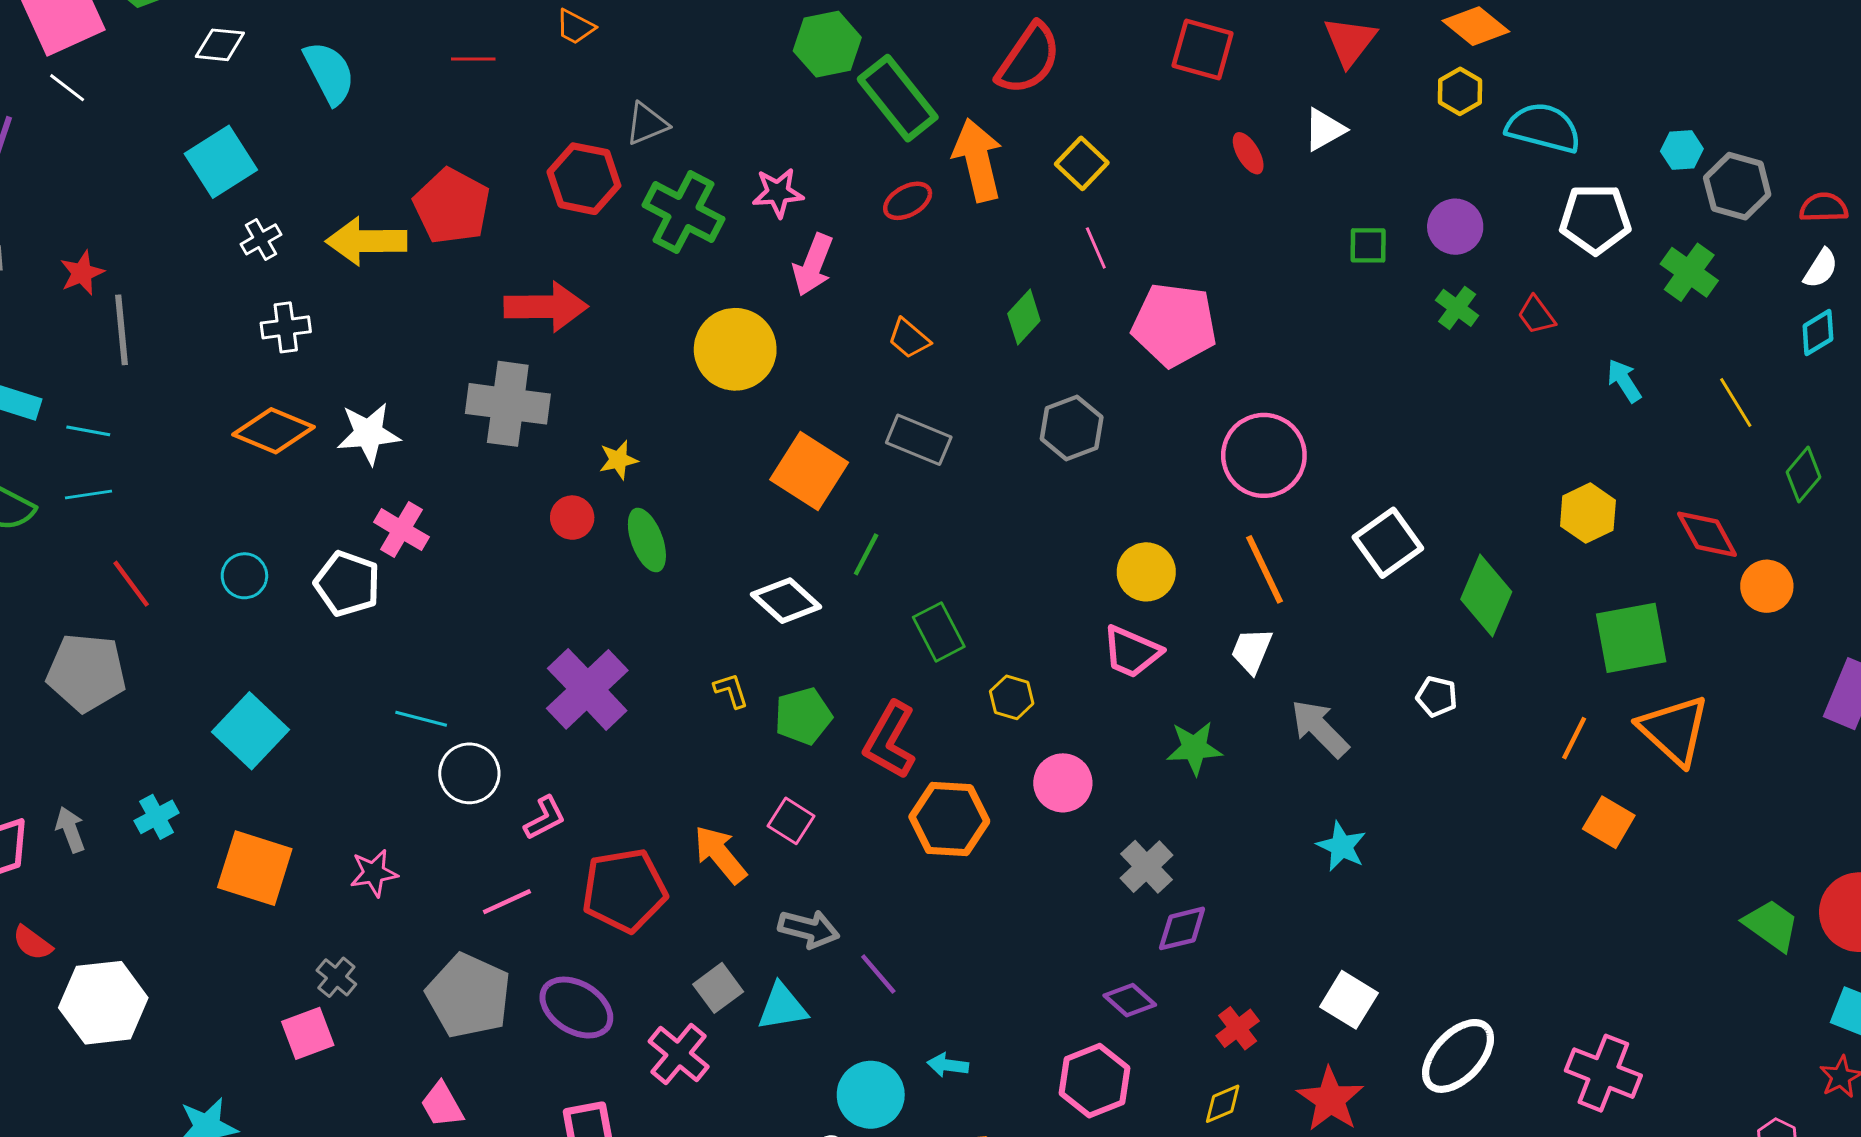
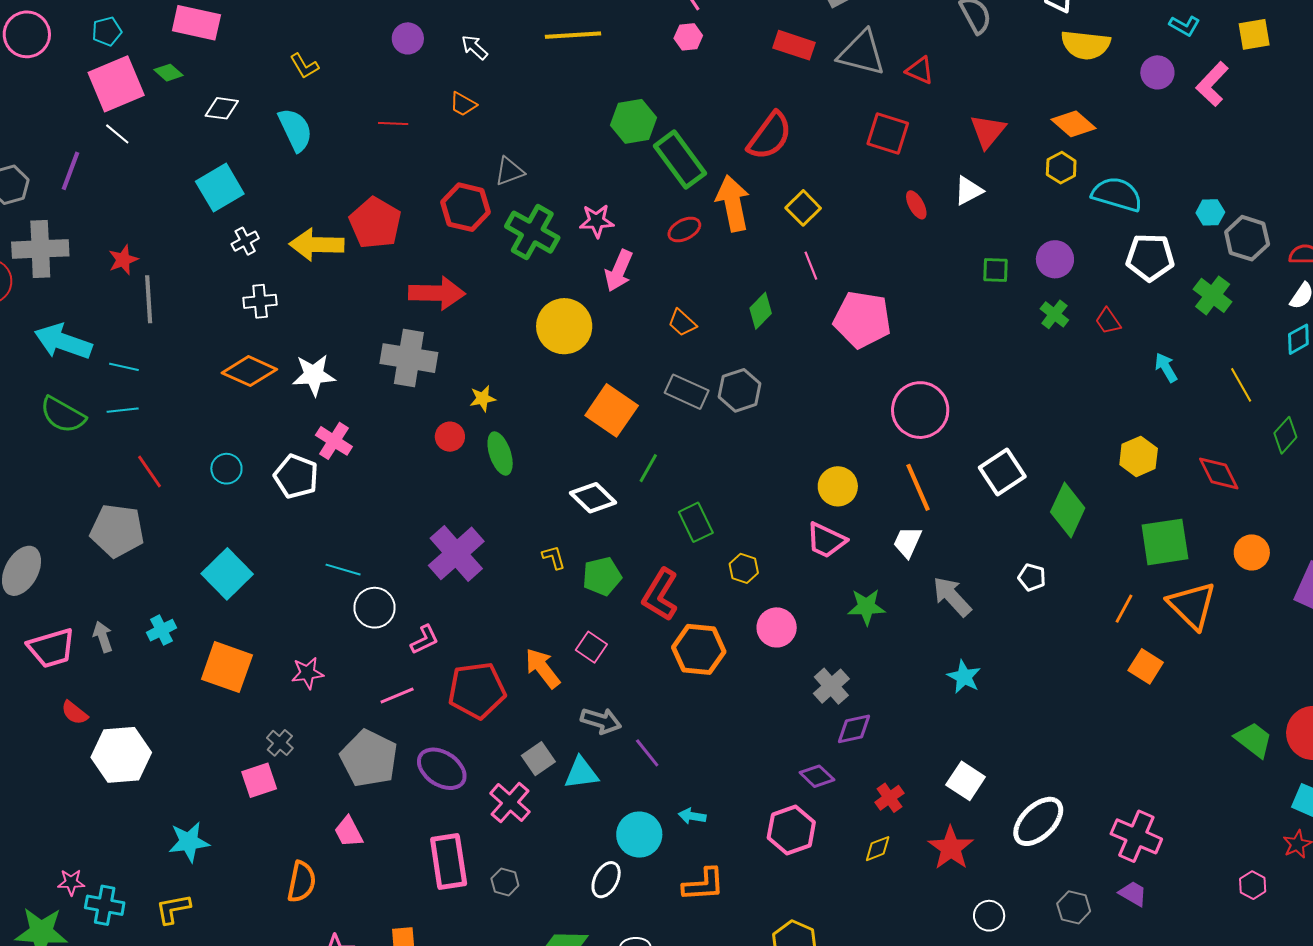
gray hexagon: (1072, 428) -> (740, 390), moved
orange circle: (1767, 586) -> (1252, 552), moved

